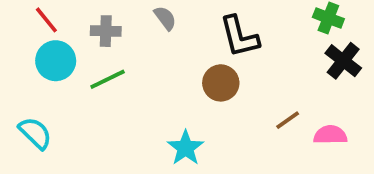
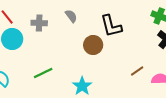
green line: (108, 79) -> (43, 73), moved
brown circle: (221, 83) -> (93, 45), moved

